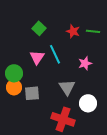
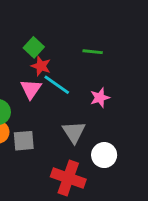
red star: (73, 31) -> (41, 66), moved
green line: (93, 31) -> (93, 52), moved
cyan line: (55, 54) -> (57, 85), turned -30

